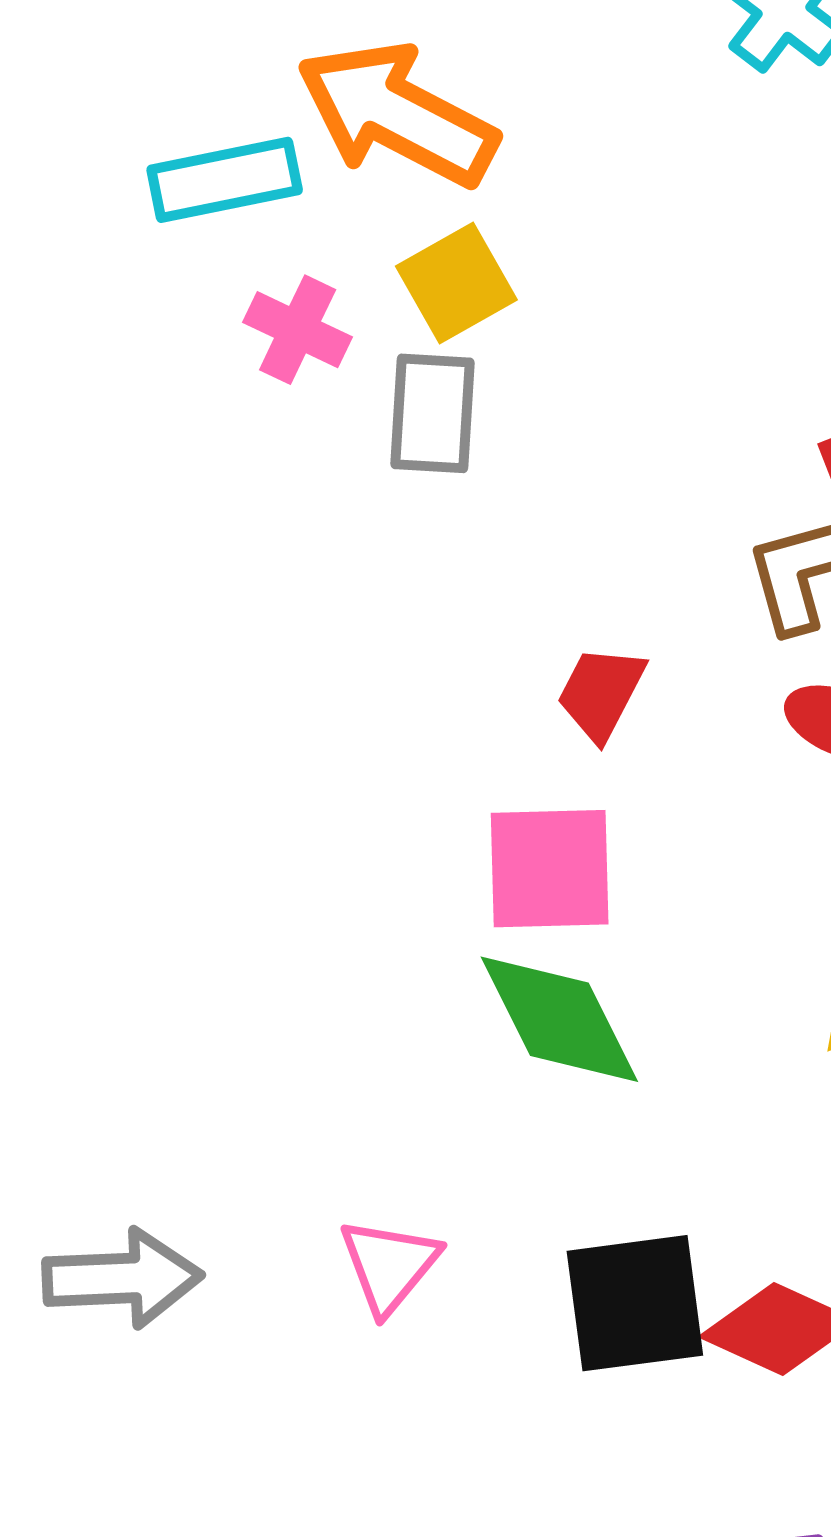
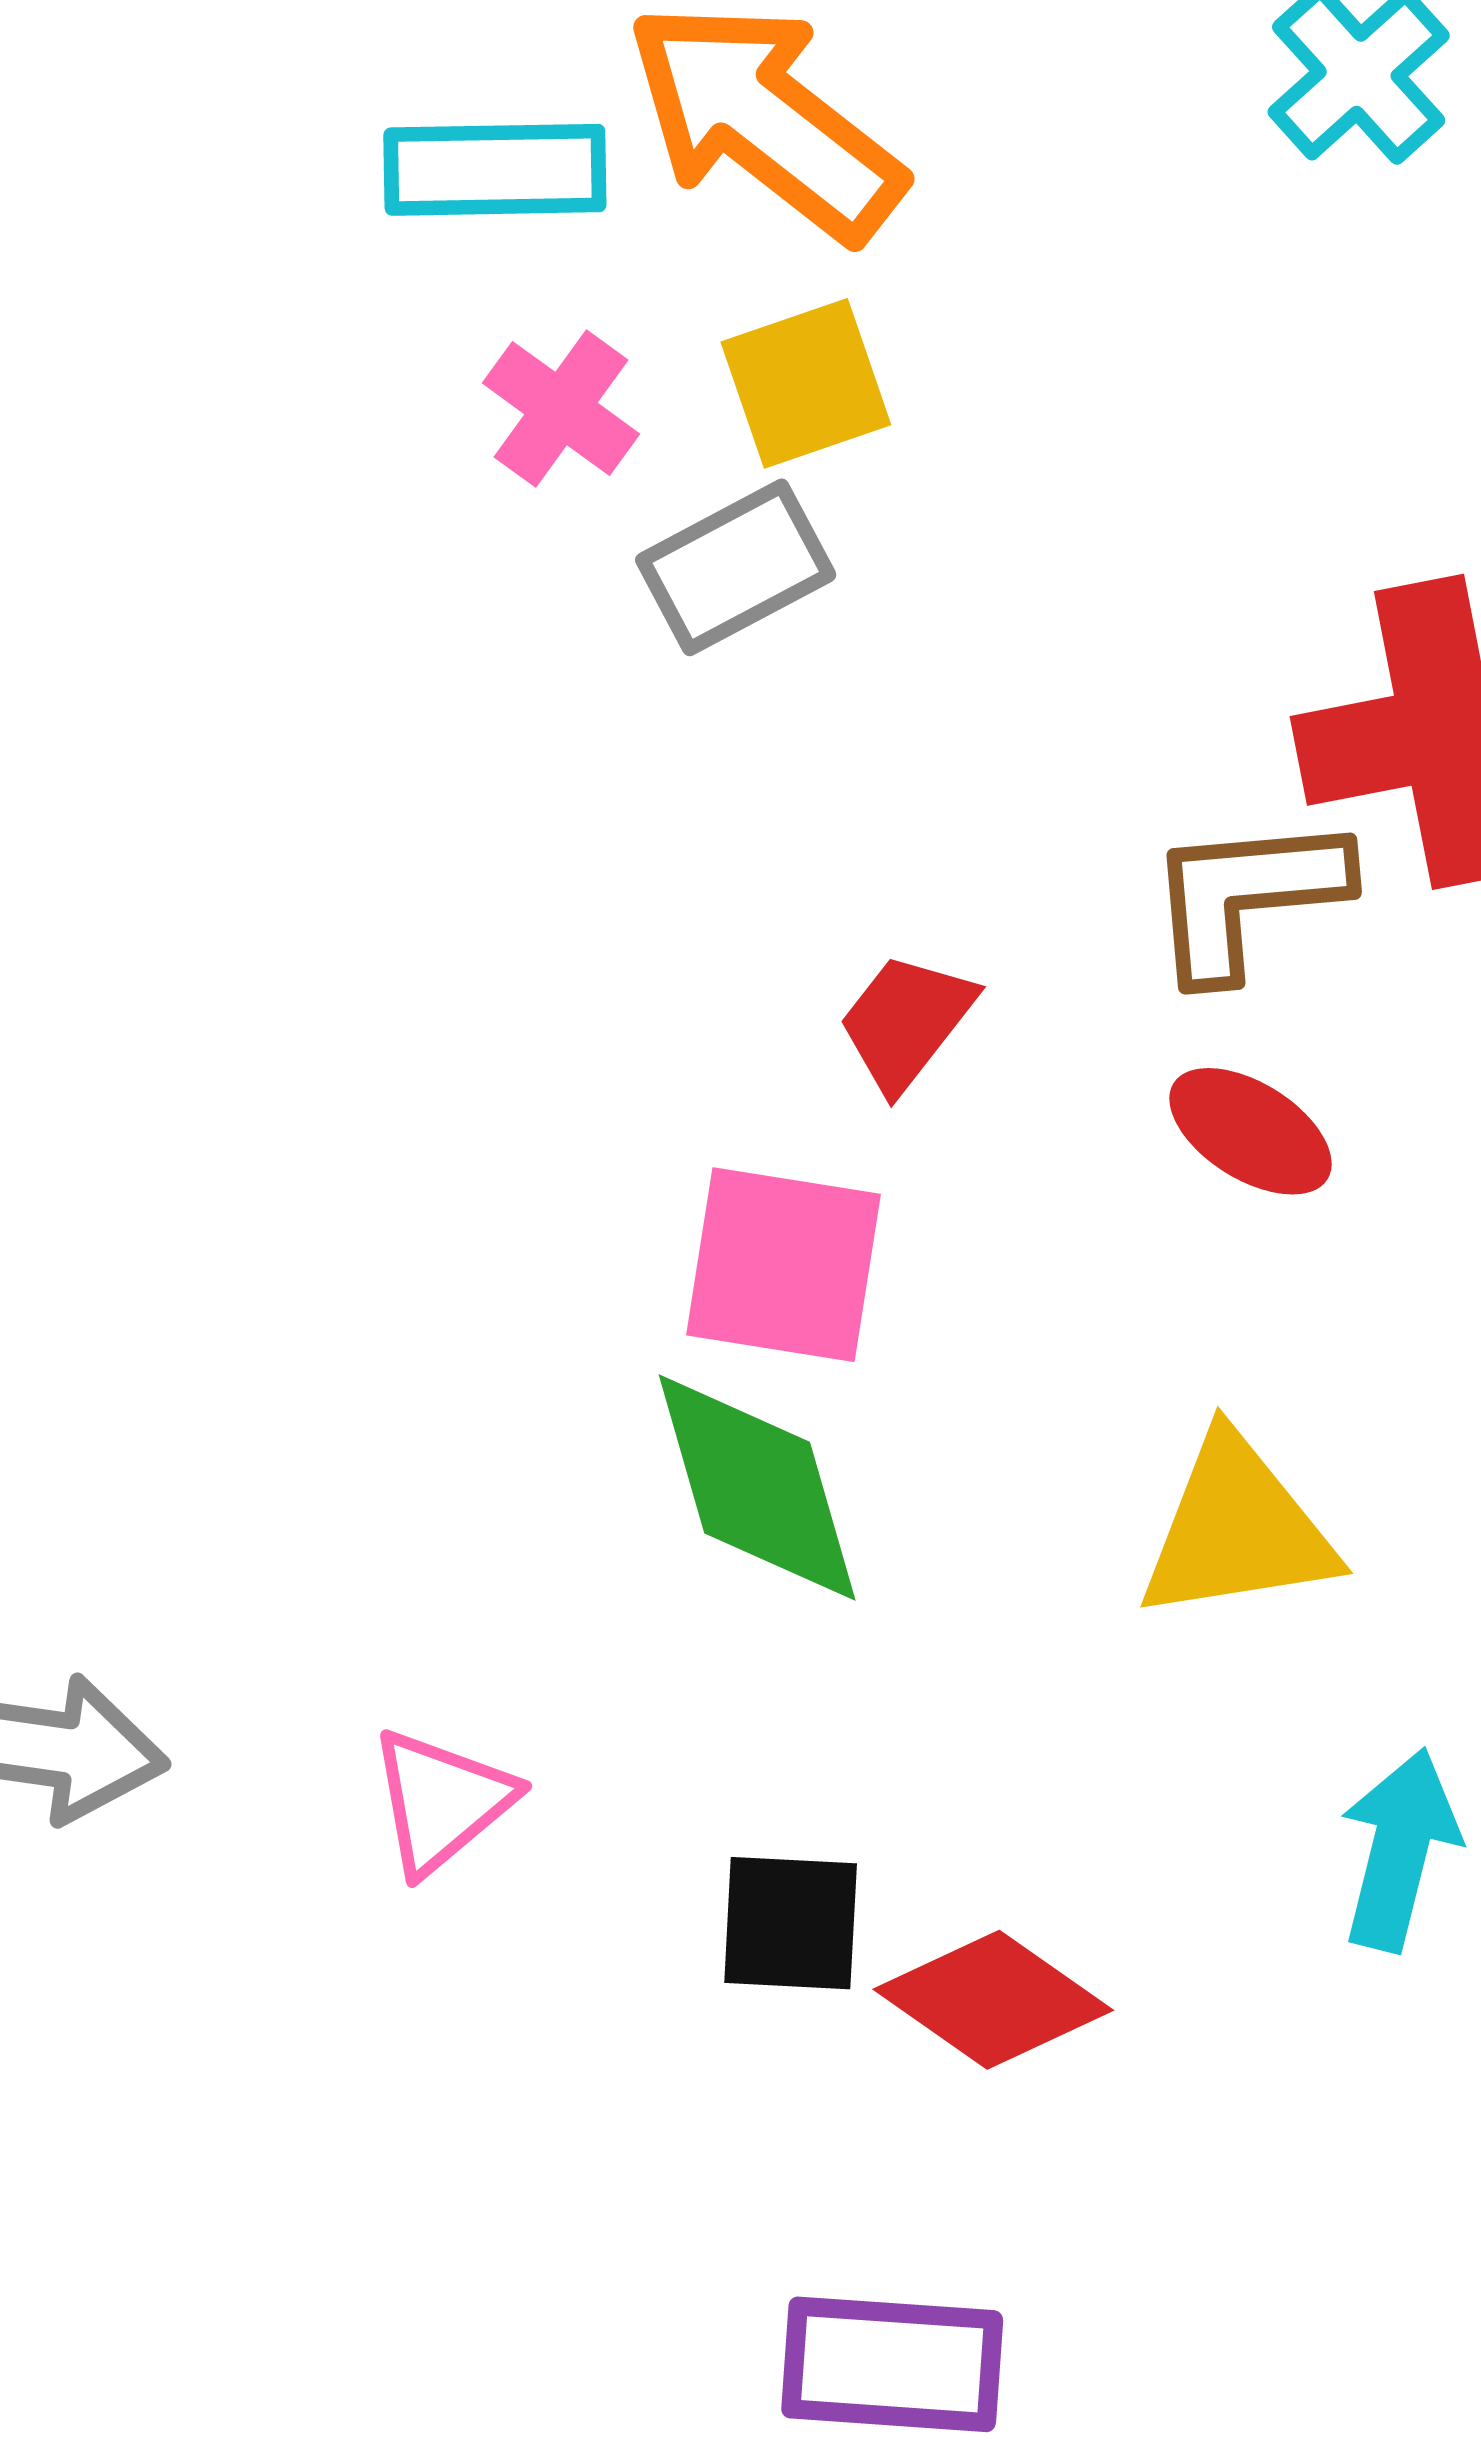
gray rectangle: (433, 413) -> (736, 567), turned 48
black square: (635, 1303) -> (791, 1923), size x0.7

